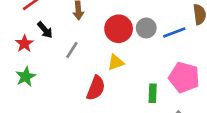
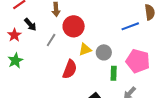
gray circle: (146, 28) -> (104, 52), moved
red circle: (119, 29) -> (74, 26), moved

